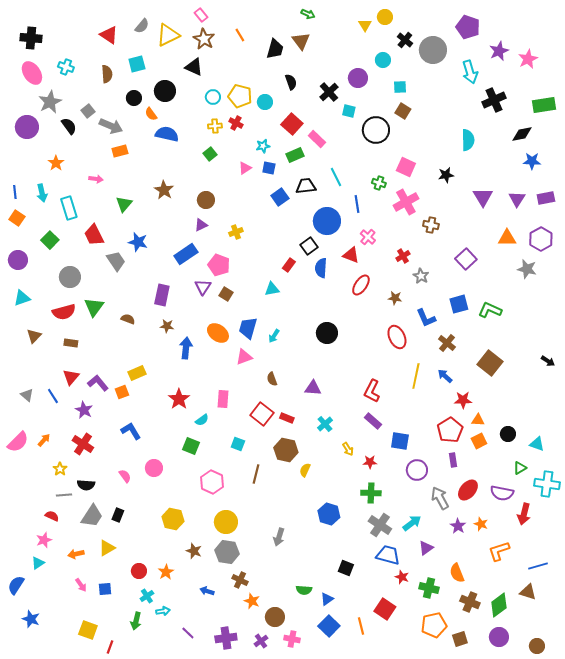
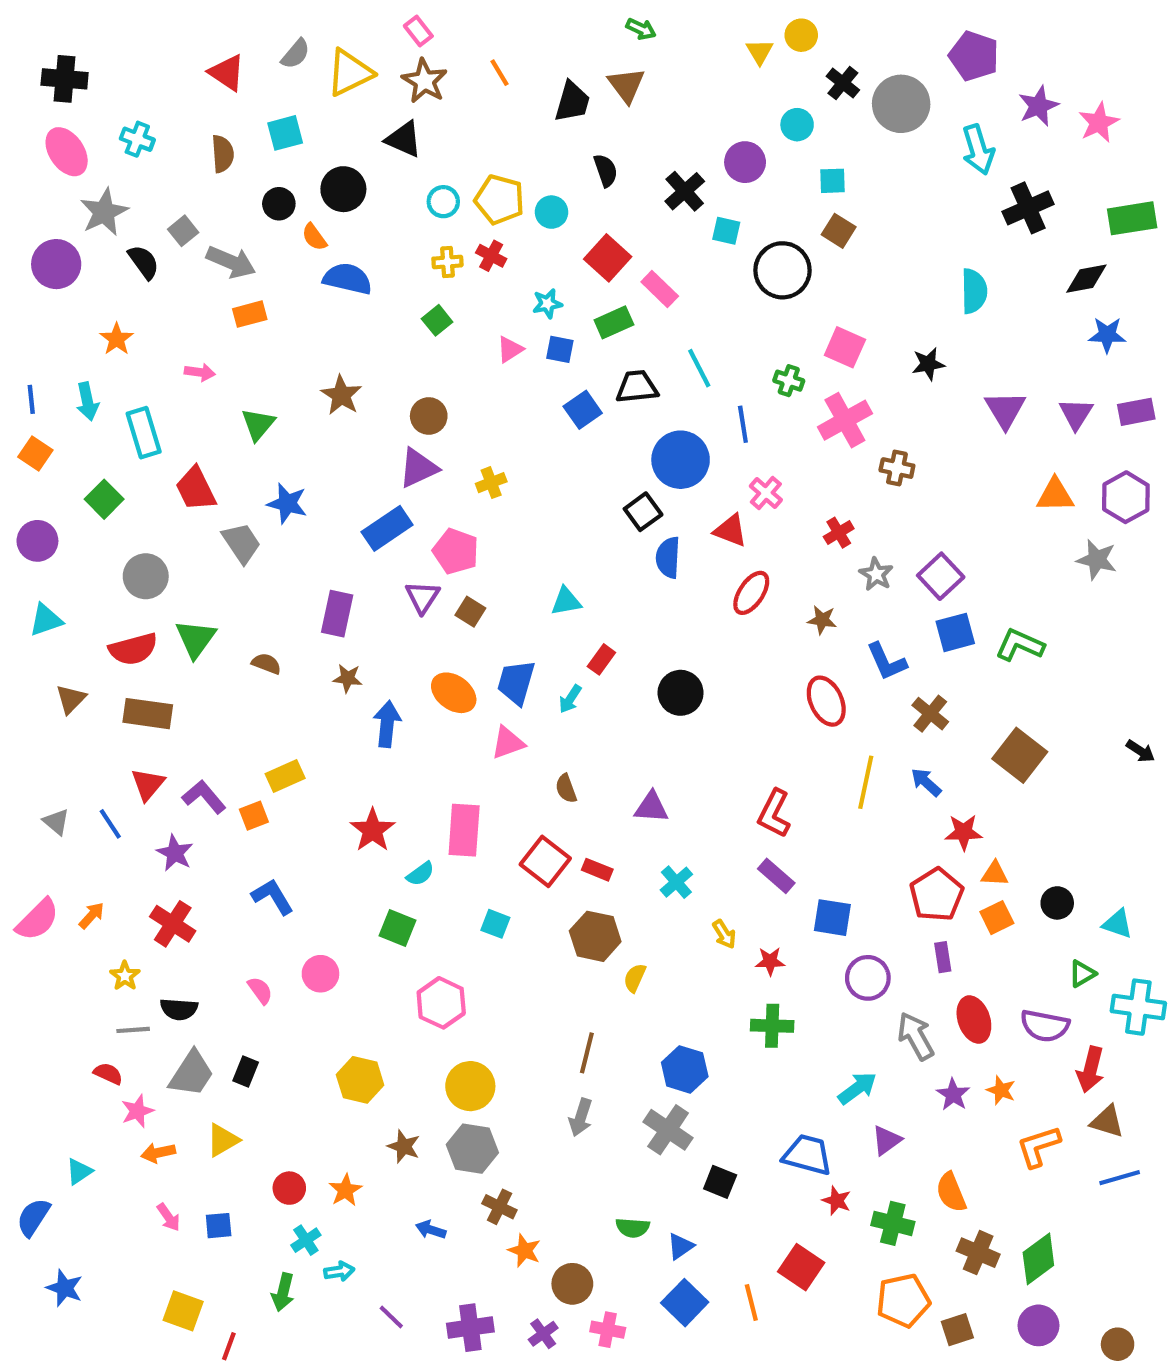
purple triangle: (201, 225) -> (418, 468), size x1.5
purple square: (466, 259) -> (941, 576), moved
red rectangle: (289, 265) -> (601, 659), moved
brown rectangle: (71, 343) -> (148, 714), size x1.6
pink rectangle: (223, 399) -> (464, 830), size x1.4
brown line: (256, 474) -> (587, 1053), moved
red ellipse: (468, 490) -> (974, 1020), turned -60
gray cross: (380, 525) -> (668, 1130), moved
pink star: (44, 540) -> (137, 1111), moved
brown triangle: (528, 592) -> (1107, 1121), moved

